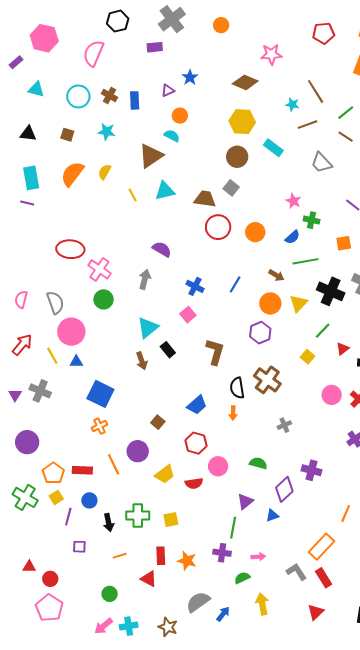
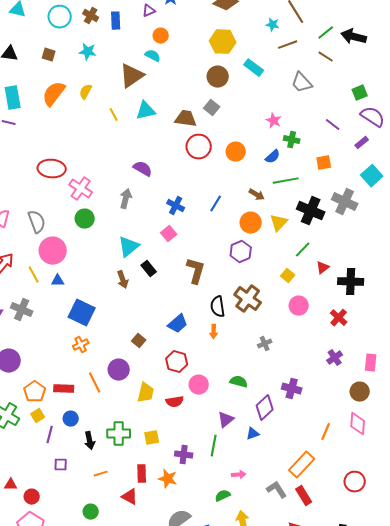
pink circle: (332, 395) -> (299, 306), moved
yellow trapezoid: (165, 474) -> (146, 393), turned -40
purple cross: (222, 553) -> (184, 455), moved

